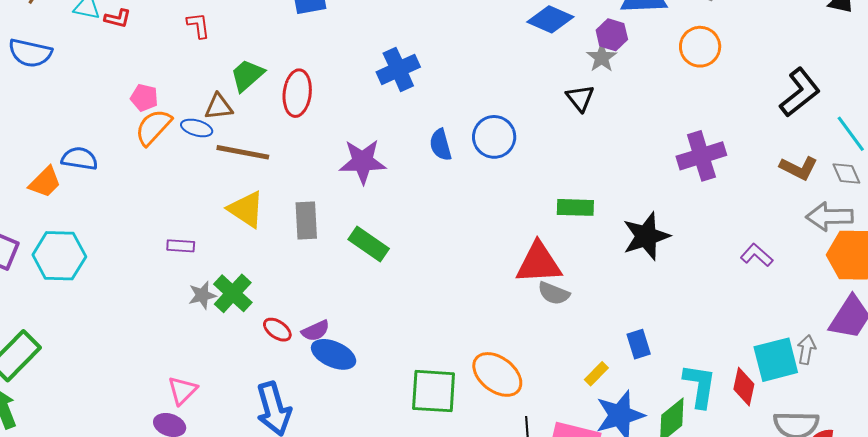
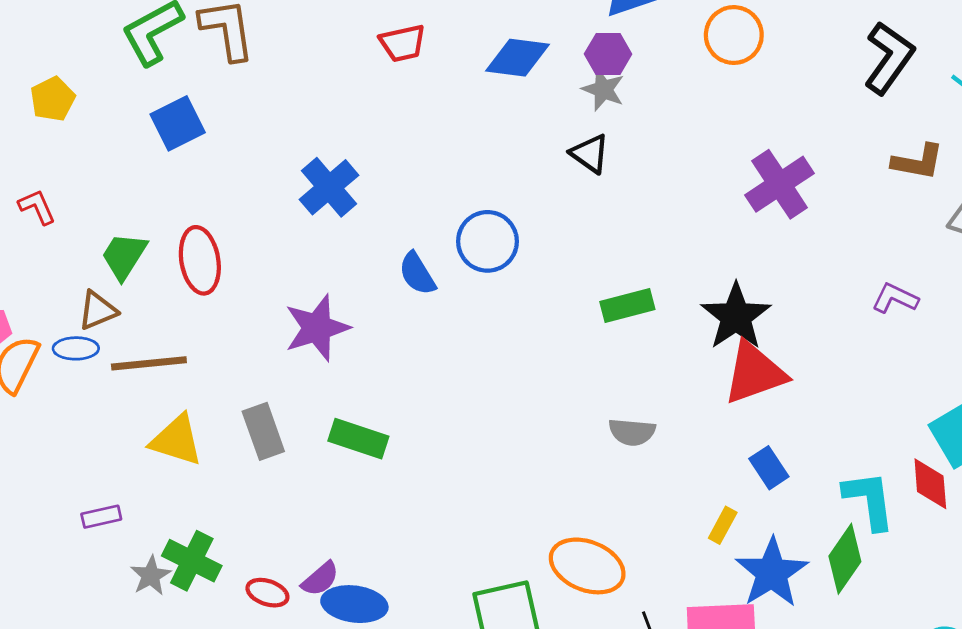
red triangle: (539, 263) -> (755, 373), moved

